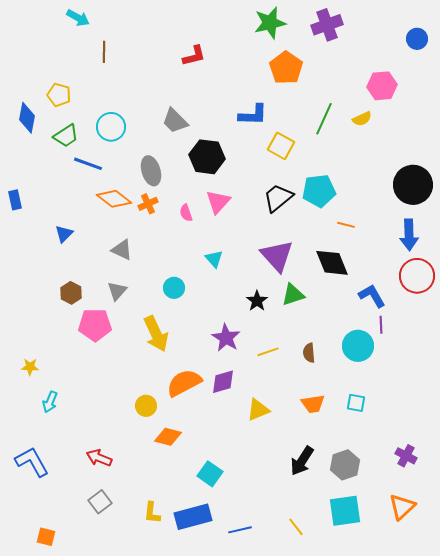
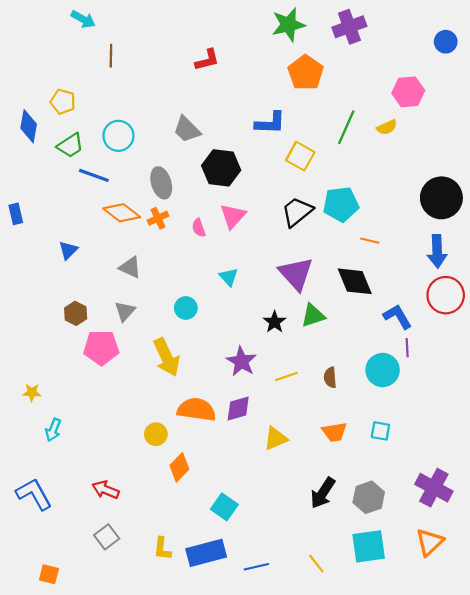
orange semicircle: (184, 383) -> (197, 410), turned 36
orange diamond: (168, 437) -> (179, 467), turned -60
purple cross: (406, 456) -> (434, 488), size x1.6

